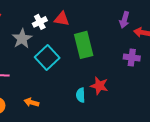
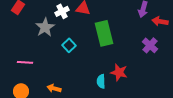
cyan square: (47, 57) -> (69, 45), size x0.6
purple cross: (132, 57) -> (150, 45), turned 35

